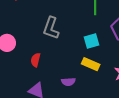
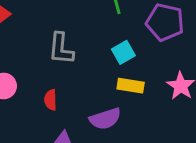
purple semicircle: (68, 82) -> (105, 119), size x1.5

